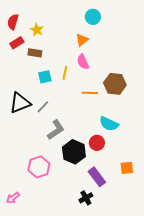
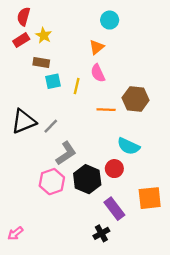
red semicircle: (13, 22) -> (24, 17), moved
red rectangle: (17, 43) -> (21, 40), moved
cyan square: (45, 77) -> (53, 81), moved
pink hexagon: (39, 167) -> (52, 182), moved
orange square: (127, 168) -> (150, 198), size x1.5

